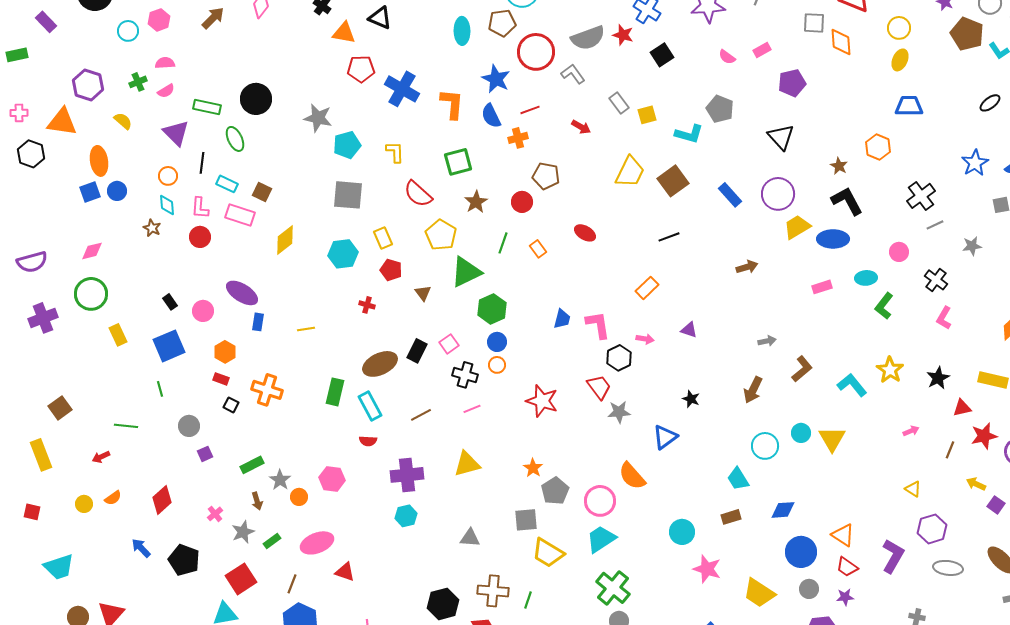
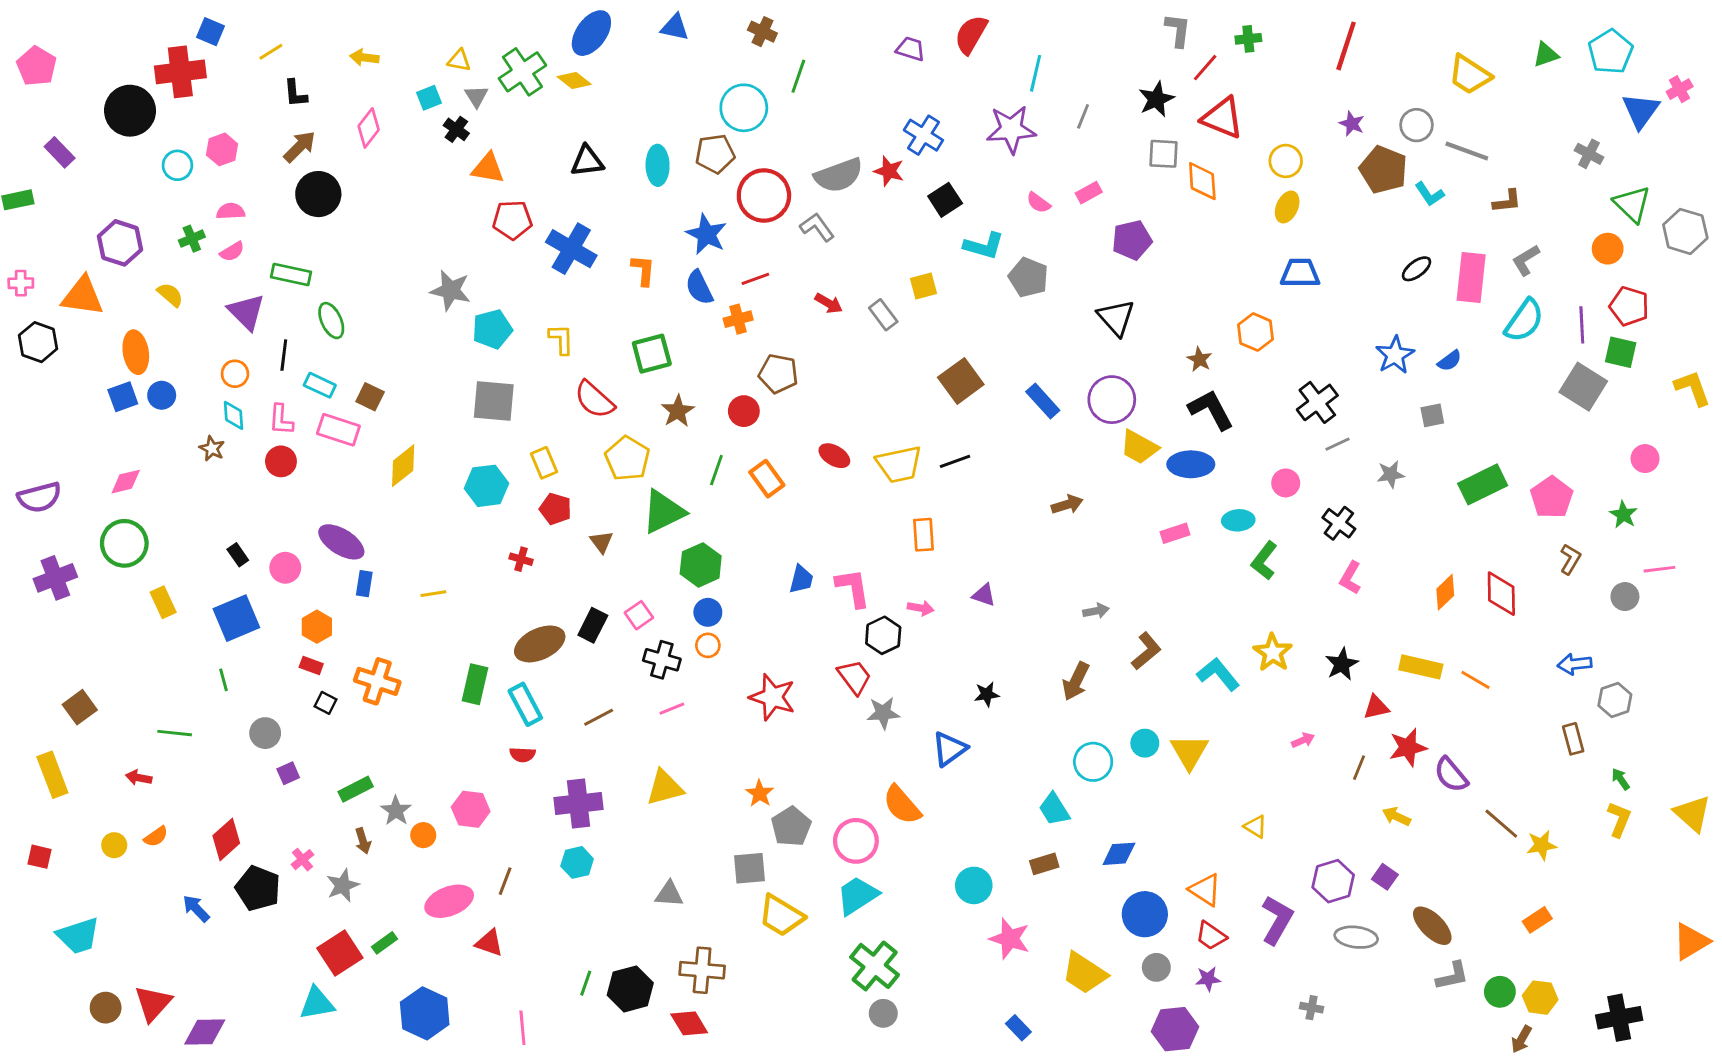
black triangle: (380, 18) -> (587, 161), moved, turned -30
black circle: (256, 99) -> (318, 194), moved
gray rectangle: (619, 103) -> (883, 315), moved
orange L-shape: (452, 104) -> (643, 270), size x0.7
cyan L-shape: (689, 134) -> (984, 246), moved
yellow trapezoid: (630, 172) -> (899, 464), moved, turned 52
yellow trapezoid: (797, 227) -> (1139, 447), turned -120
orange rectangle: (538, 249) -> (767, 479), size x1.4
orange rectangle: (647, 288) -> (923, 535), turned -50
black star: (691, 399) -> (987, 694), turned -30
red arrow: (101, 457) -> (139, 778), turned 36
yellow triangle: (913, 489) -> (1256, 827), moved
purple square: (996, 505) -> (1385, 877), moved
green rectangle: (272, 541) -> (384, 943), moved
black pentagon: (184, 560) -> (258, 888), moved
brown line: (292, 584) -> (505, 881), moved
green line: (528, 600) -> (586, 983), moved

